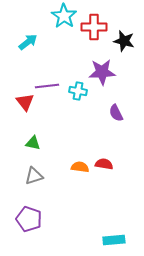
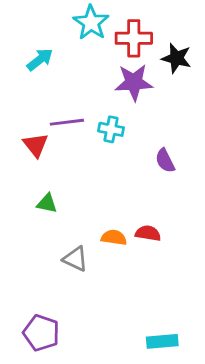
purple star: (102, 72) -> (134, 82), moved
gray triangle: (34, 176) -> (75, 259), moved, turned 42
purple pentagon: (29, 219) -> (41, 333), moved

